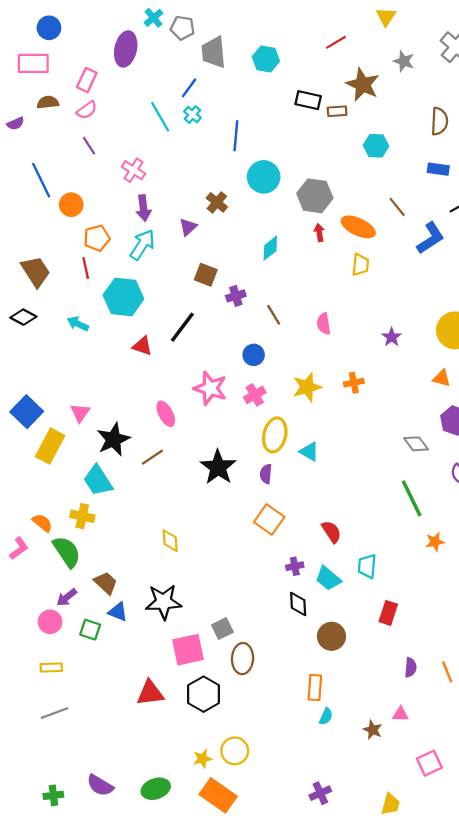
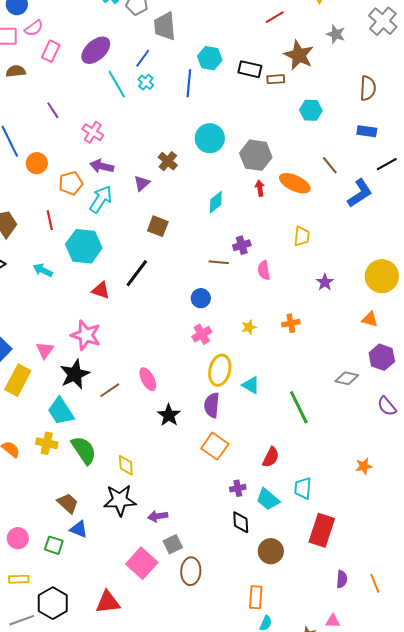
purple ellipse: (126, 49) -> (96, 50), moved, turned 36
cyan hexagon: (266, 59) -> (210, 58), moved
pink semicircle: (87, 110) -> (34, 28), moved
blue line: (236, 136) -> (189, 83), moved
purple arrow: (144, 208) -> (102, 166), turned 110
orange pentagon: (97, 238) -> (71, 183), moved
yellow trapezoid: (360, 265) -> (302, 236), moved
purple cross: (236, 296) -> (242, 245), moved
brown line: (274, 315) -> (219, 262), turned -54
yellow star: (307, 387) -> (249, 327), size x0.6
pink star: (210, 388) -> (86, 335), moved
pink ellipse: (166, 414) -> (148, 379), moved
gray diamond: (416, 444) -> (347, 378), turned -40
black star: (218, 467) -> (169, 415), moved, size x0.7
purple semicircle: (266, 474) -> (212, 405), size x1.4
green line: (412, 498) -> (299, 407), moved
red semicircle: (331, 532) -> (271, 457), turned 60
green semicircle: (67, 552) -> (84, 450), moved
purple arrow: (67, 597) -> (158, 516), moved, turned 30
black star: (164, 602) -> (120, 500), moved
red rectangle: (388, 613) -> (322, 530), size x1.5
pink square: (188, 650) -> (142, 563), turned -36
black hexagon: (204, 694) -> (53, 603), moved

